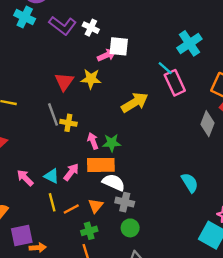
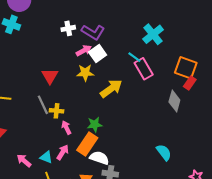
purple L-shape: (63, 25) -> (93, 32), moved
white cross: (91, 28) -> (68, 28), turned -32
white square: (119, 46) -> (98, 54), moved, turned -36
yellow star: (91, 79) -> (85, 73), moved
pink arrow: (93, 141) -> (66, 128), moved
orange rectangle: (101, 165) -> (87, 144), turned -50

